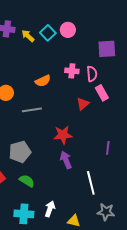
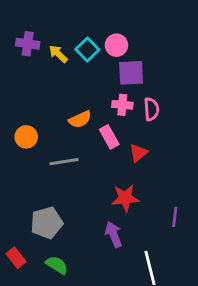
purple square: (107, 49) -> (131, 73), moved
pink rectangle: (102, 93) -> (109, 137), moved
red star: (63, 135) -> (125, 198), moved

